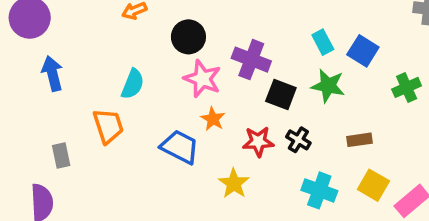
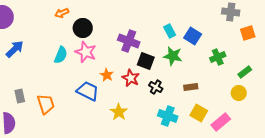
black circle: (188, 37) -> (83, 28), moved
blue arrow: (52, 74) -> (15, 49), turned 60
pink star: (202, 79) -> (86, 52), moved
orange trapezoid: (108, 126) -> (46, 104), moved
red star: (258, 142) -> (131, 78), moved, turned 30

